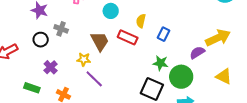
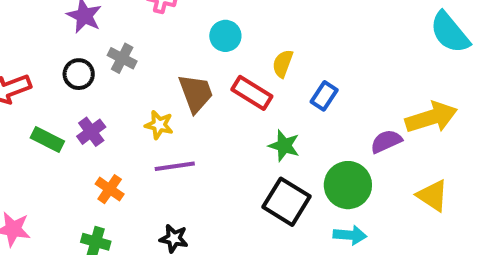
green star: (161, 63) -> (284, 146), moved
purple line: (94, 79) -> (175, 166), turned -60
green rectangle: (32, 88) -> (47, 140), moved

